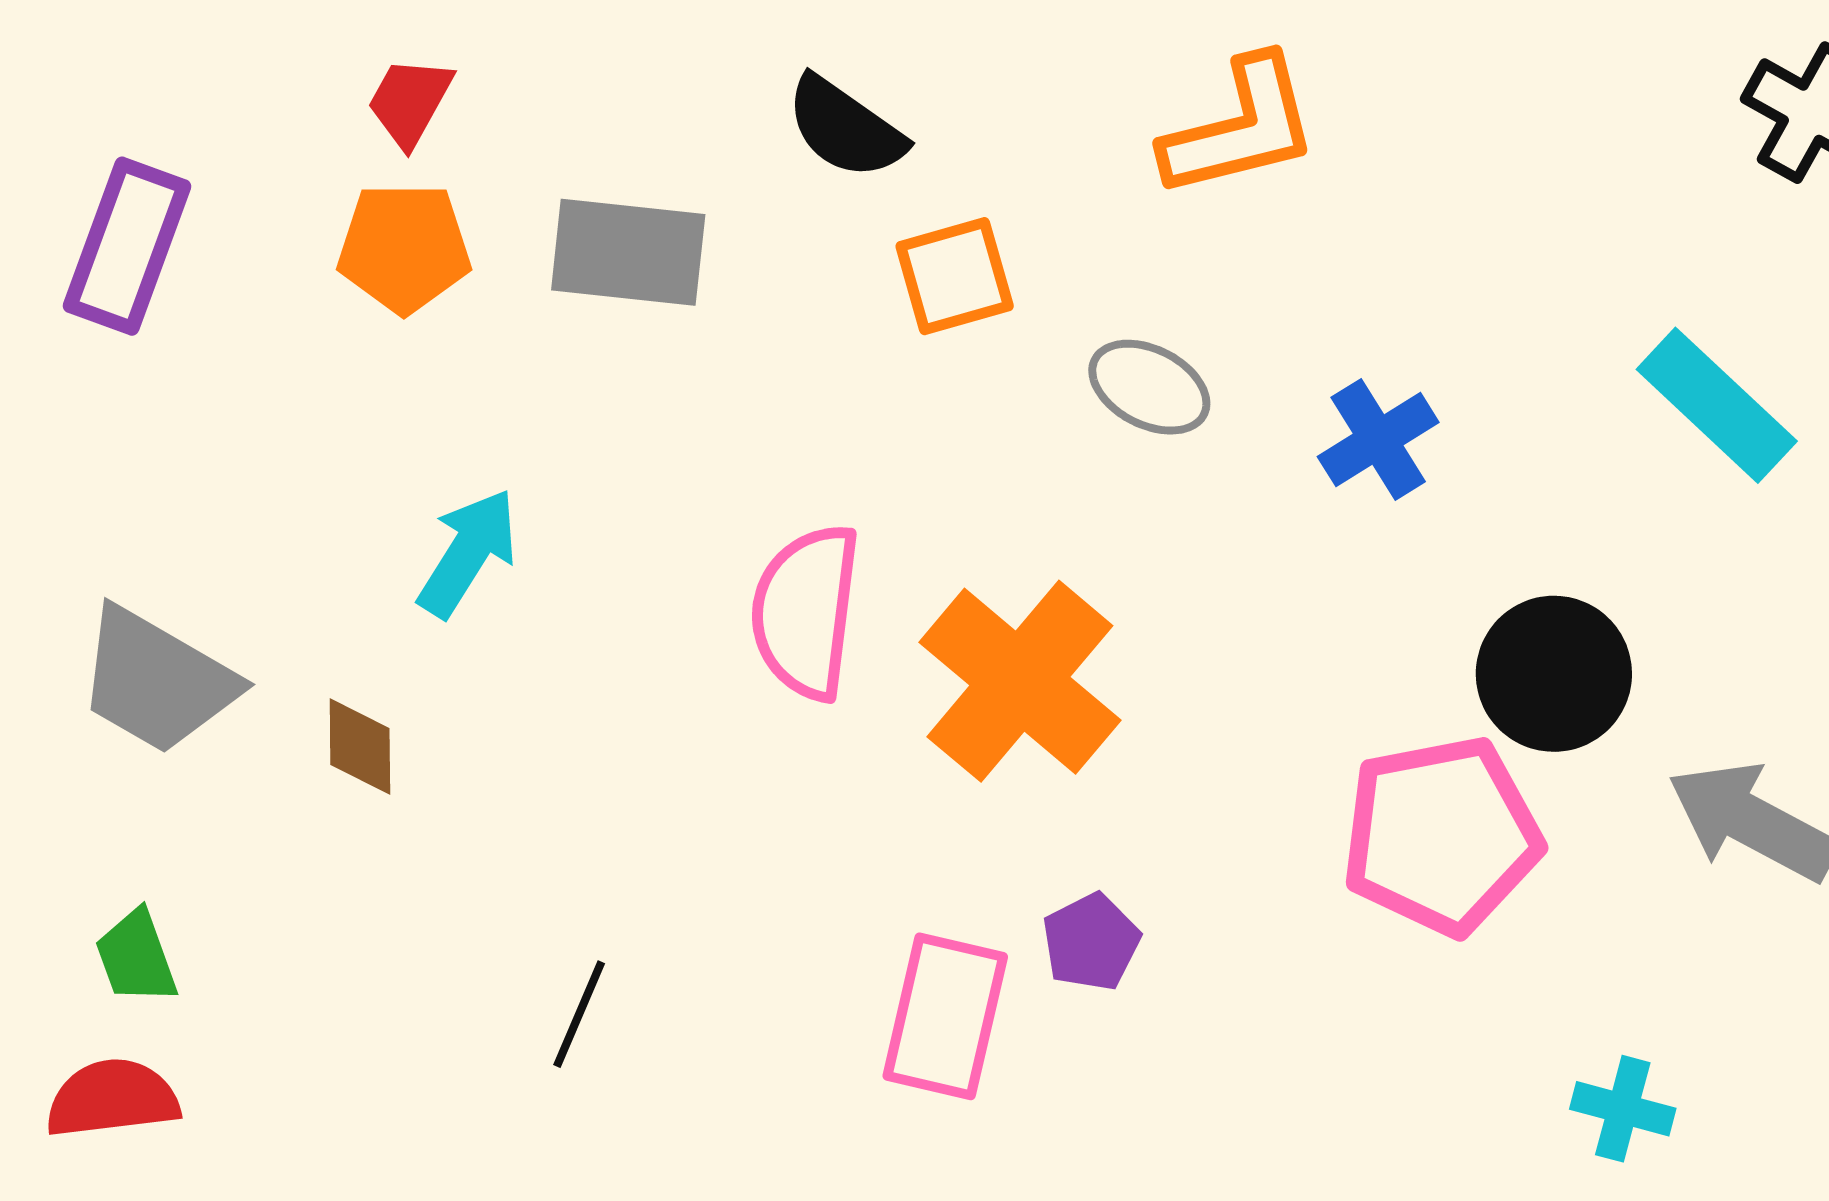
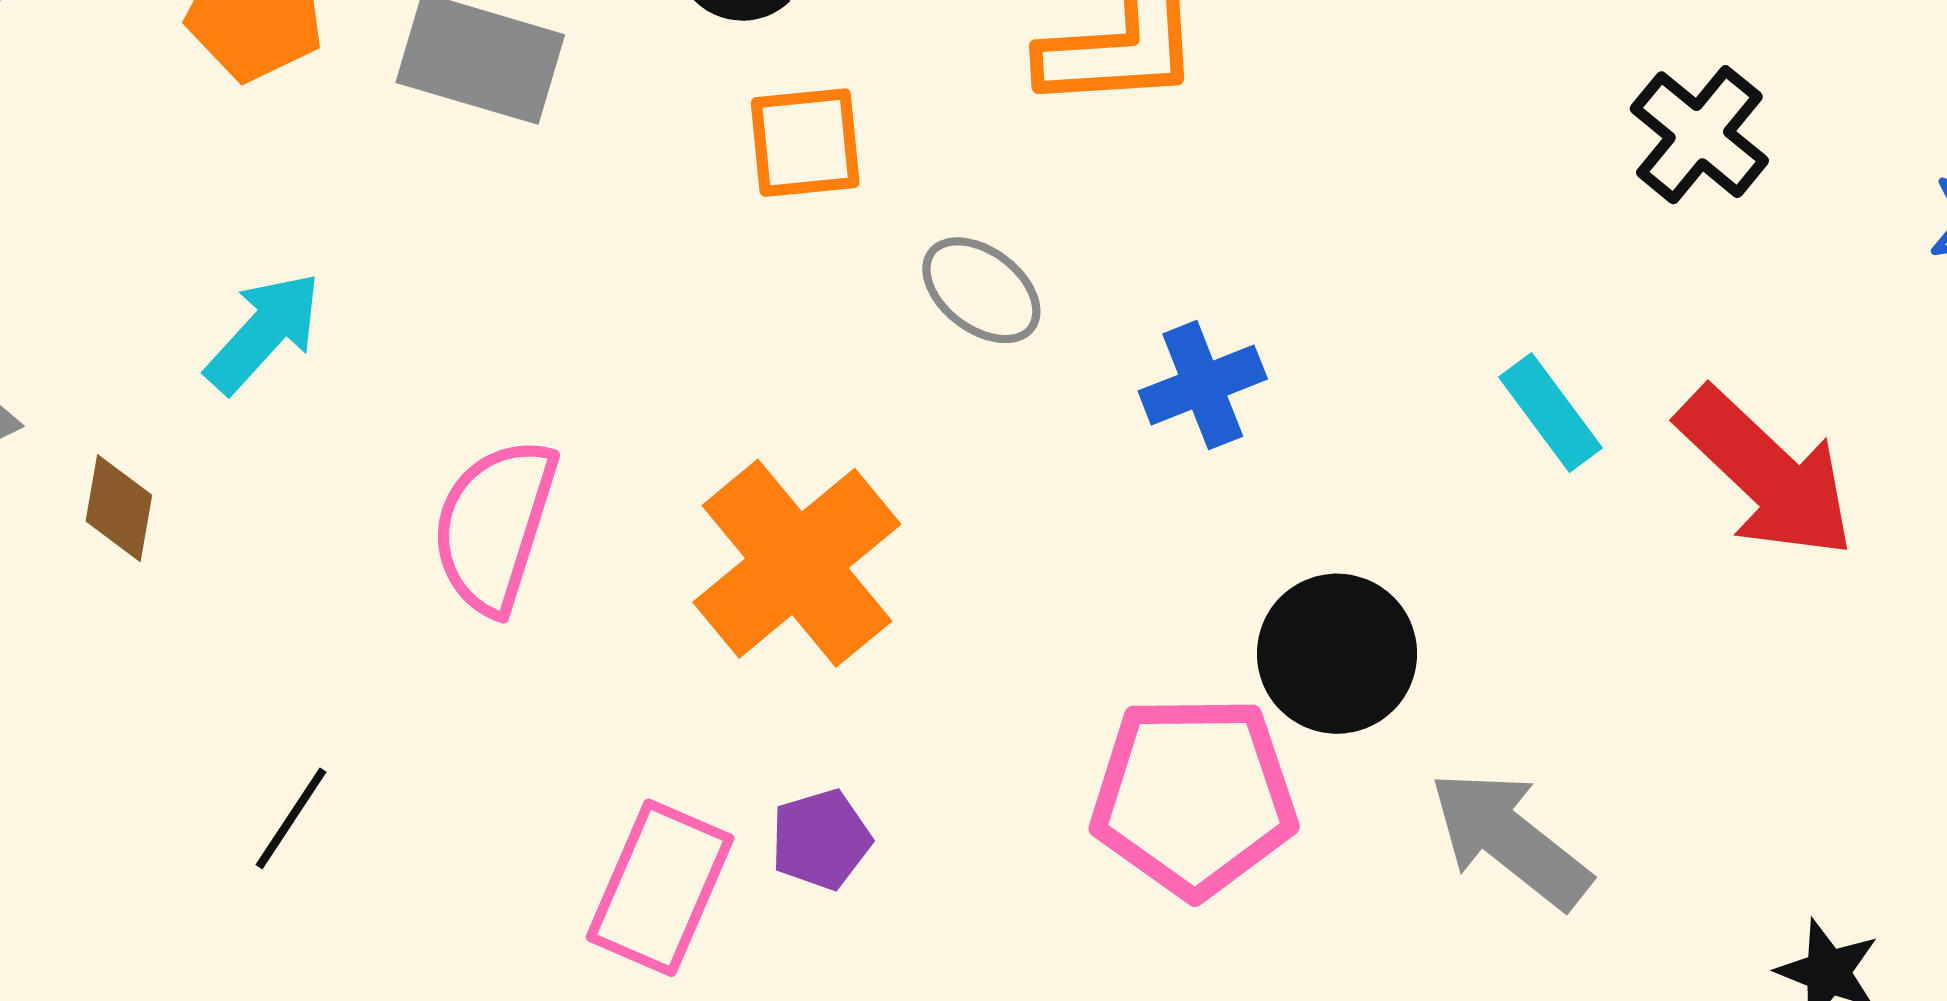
cyan rectangle: (1717, 405) -> (1551, 413), size x0.7
pink semicircle: (806, 612) -> (494, 526), moved

